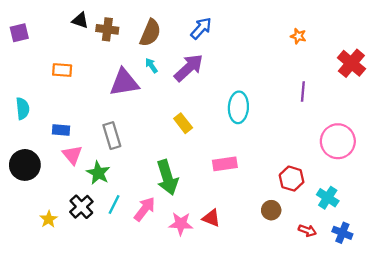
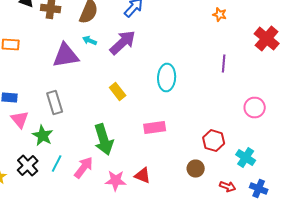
cyan arrow: (151, 66) -> (90, 41), turned -32
pink circle: (338, 141) -> (255, 108), size x0.7

